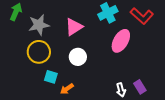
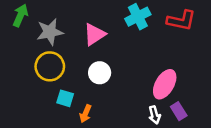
red L-shape: (142, 16) -> (181, 20), turned -30
pink ellipse: (121, 41) -> (165, 84), moved
orange arrow: (67, 89) -> (86, 114), turned -32

